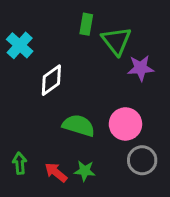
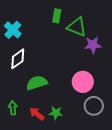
green triangle: (116, 41) -> (77, 27), turned -30
white diamond: (51, 80) -> (18, 59), moved
green semicircle: (79, 125) -> (37, 83), moved, turned -35

